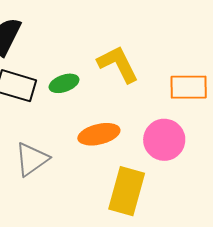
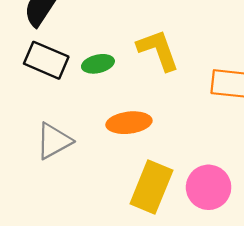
pink circle: (164, 140) -> (209, 187), moved

